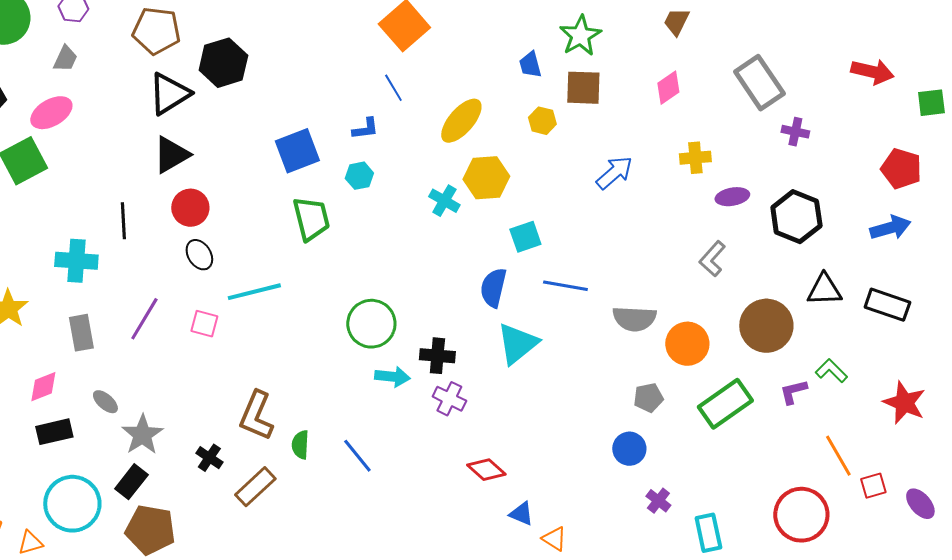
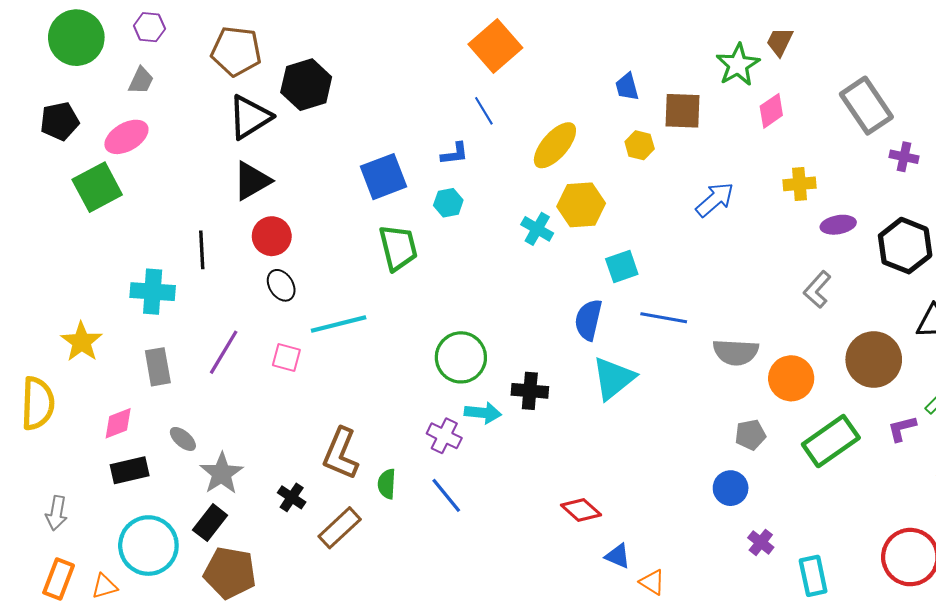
green star: (580, 36) -> (738, 65), moved
purple cross: (449, 399) -> (444, 436), moved

